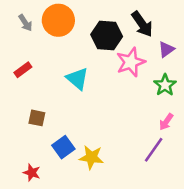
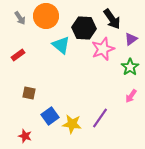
cyan triangle: (77, 79) -> (61, 45), moved
purple line: (154, 150) -> (100, 118), moved

